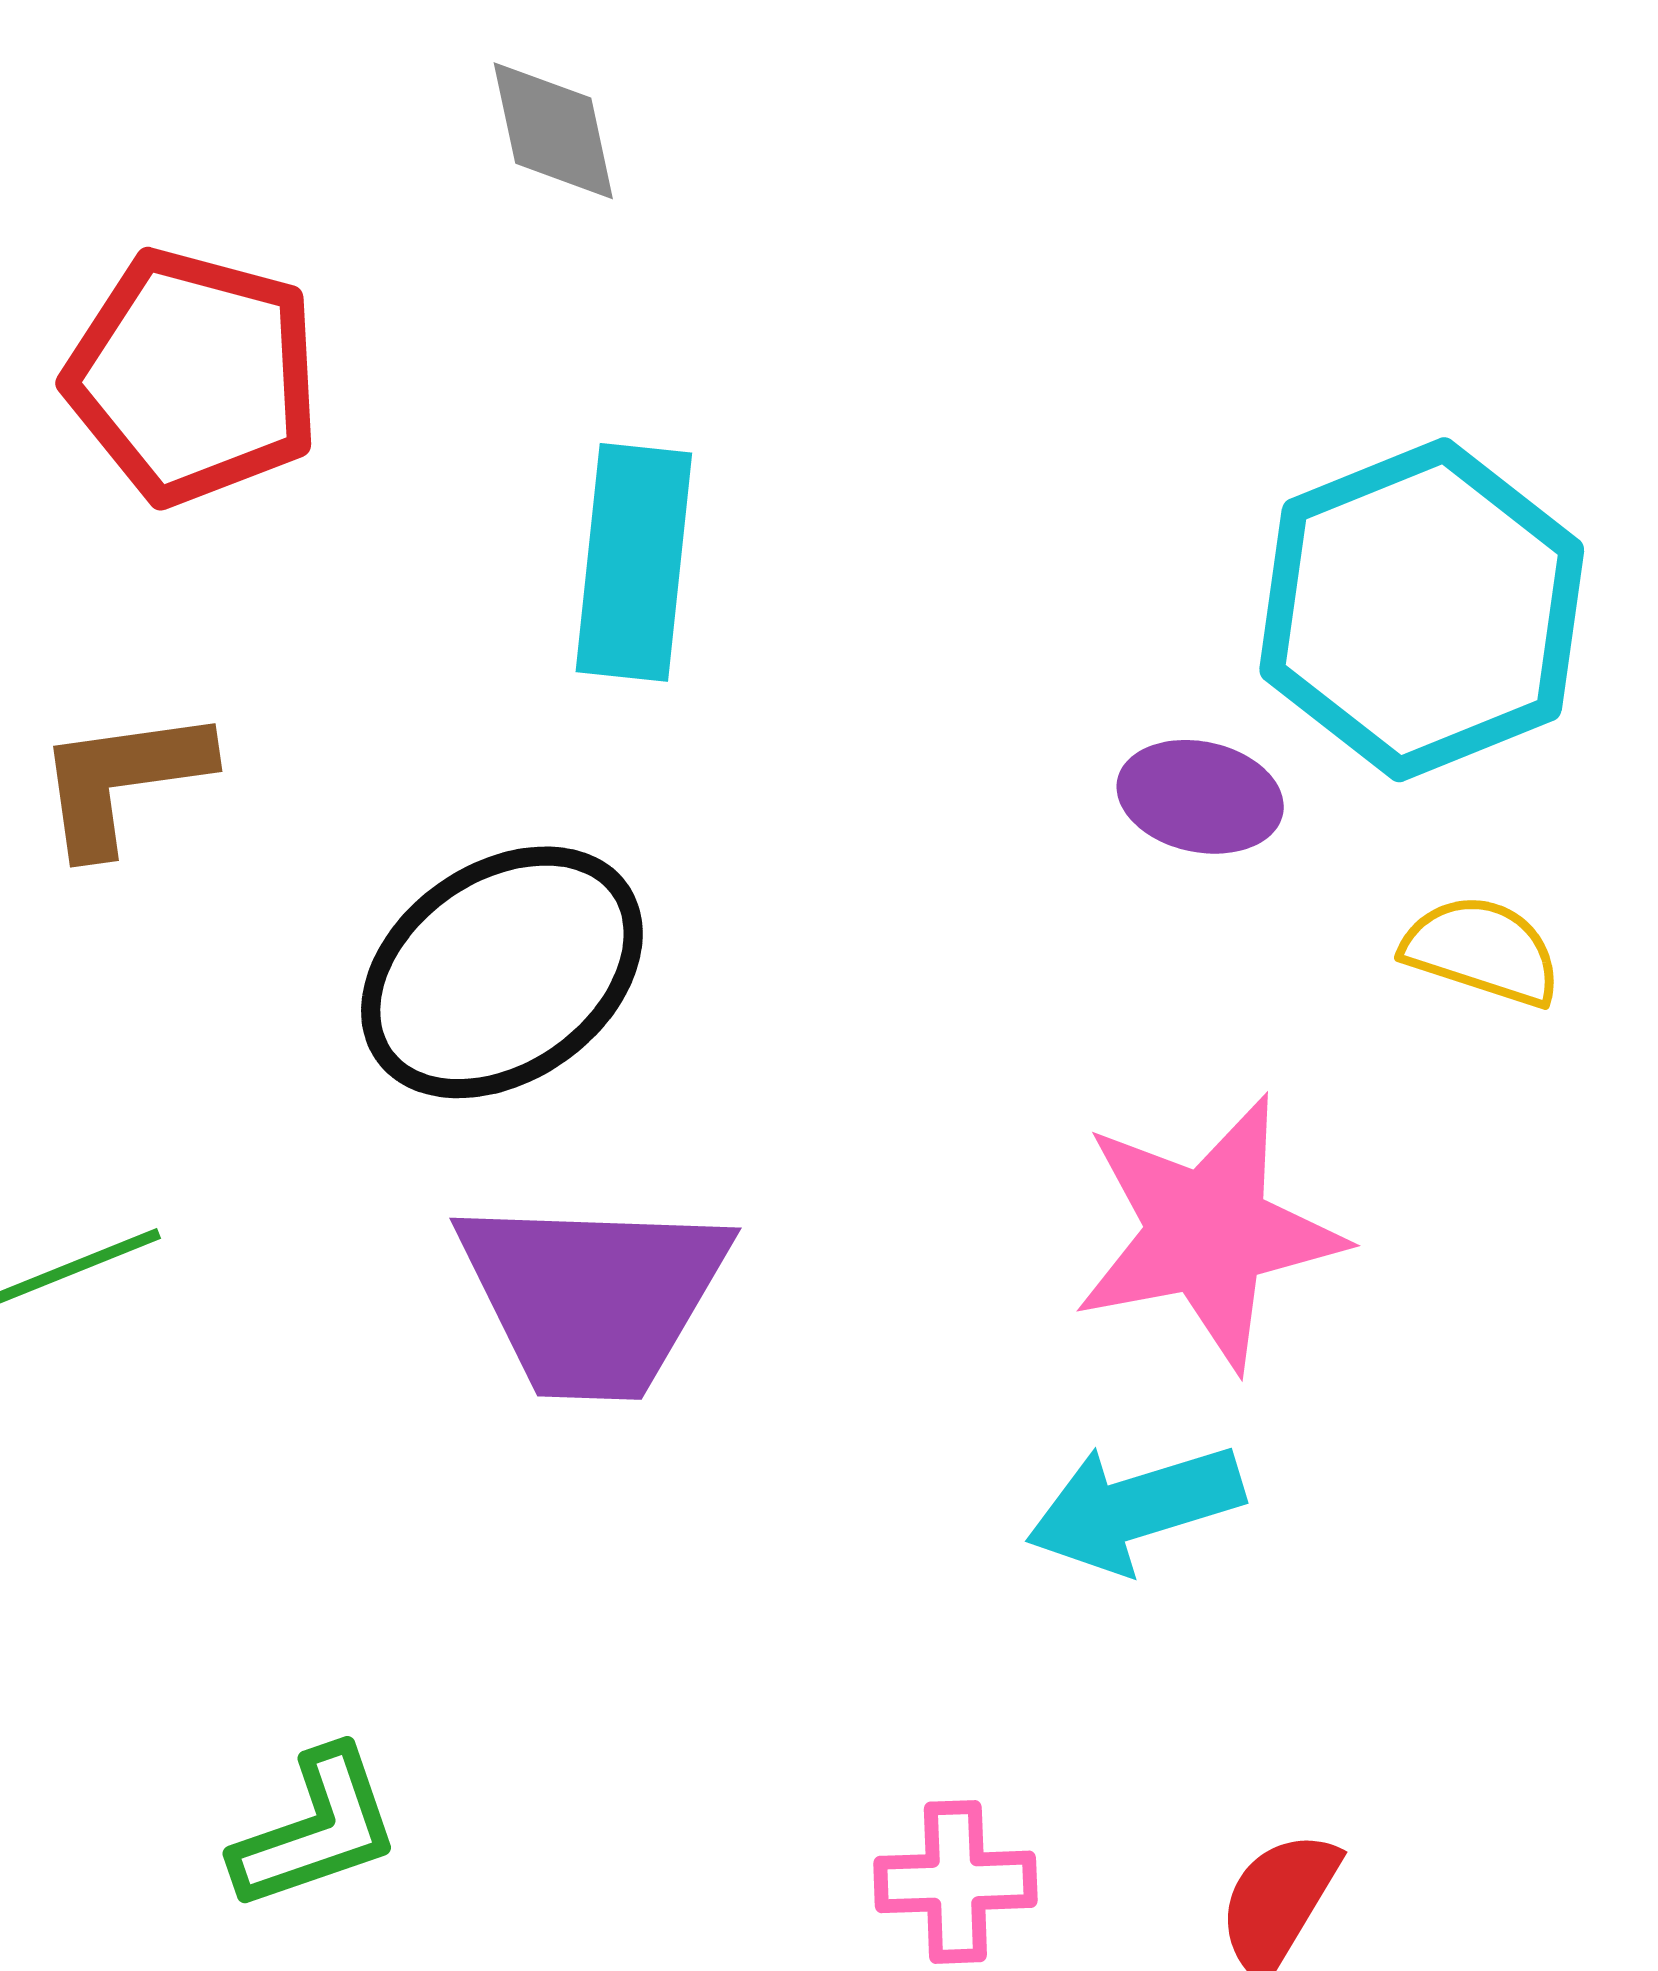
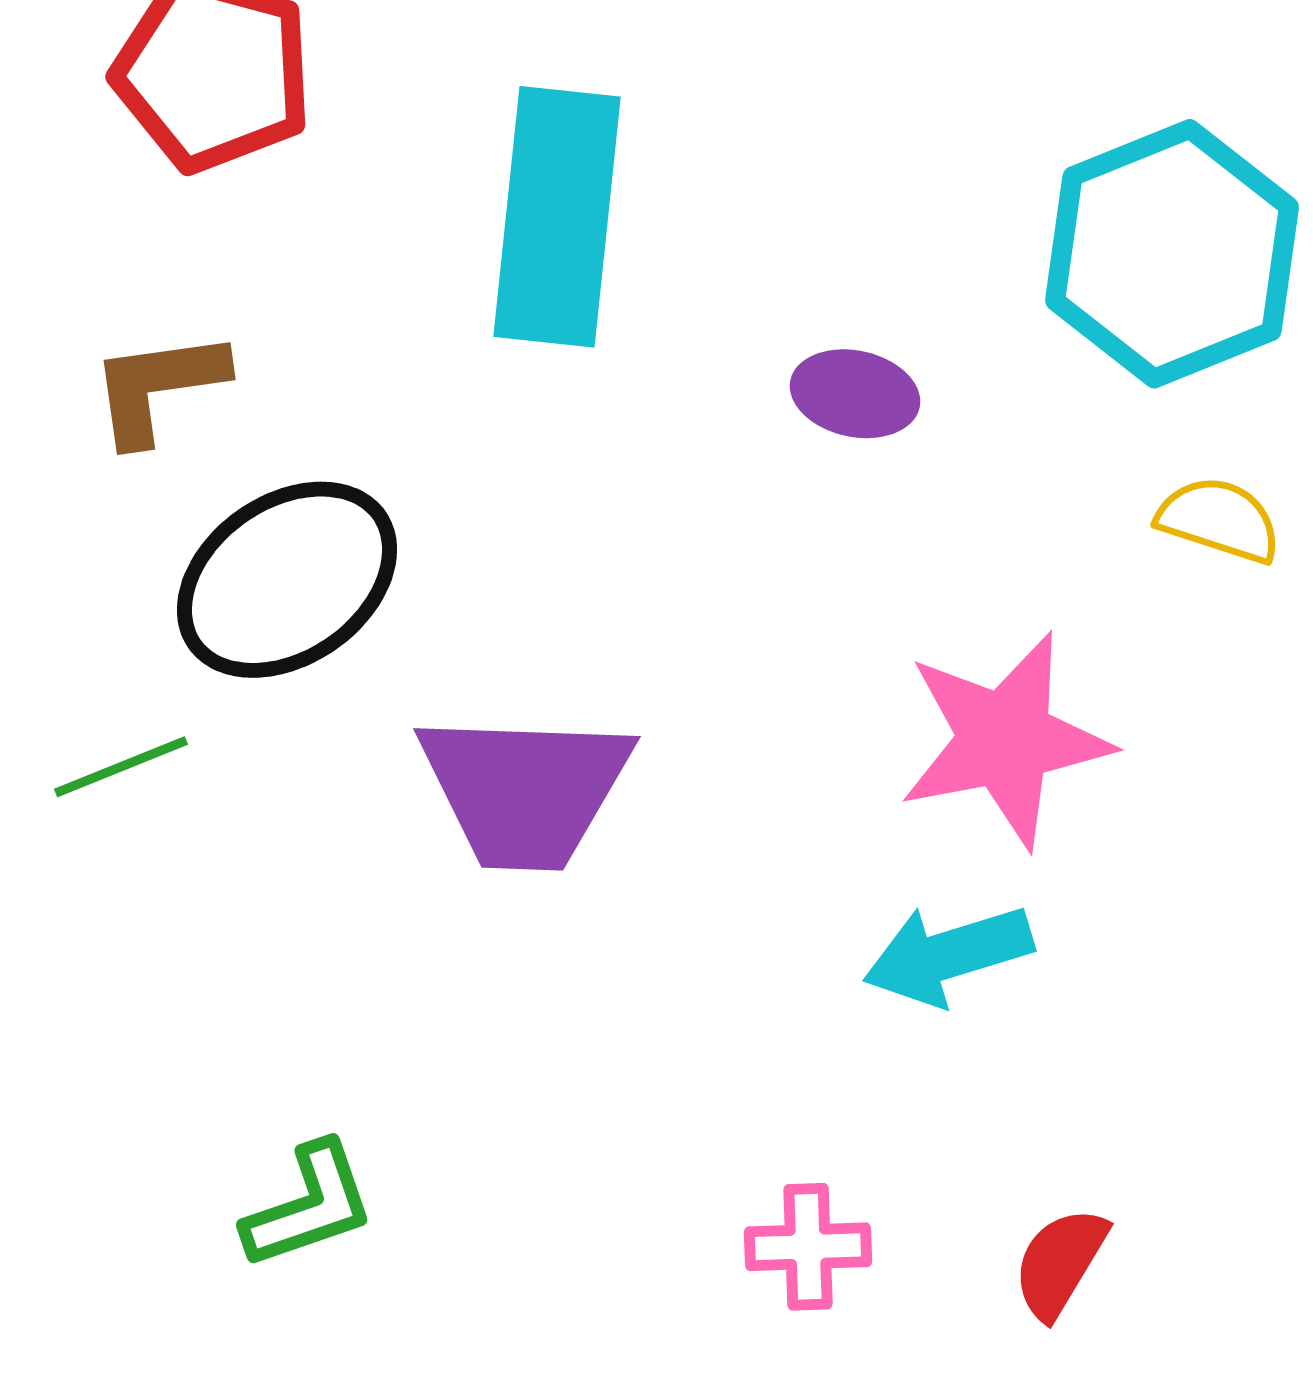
cyan rectangle: (634, 562) -> (557, 217), size x1.4
purple ellipse: (1200, 797) -> (855, 394), moved
black ellipse: (502, 972) -> (287, 580), moved

